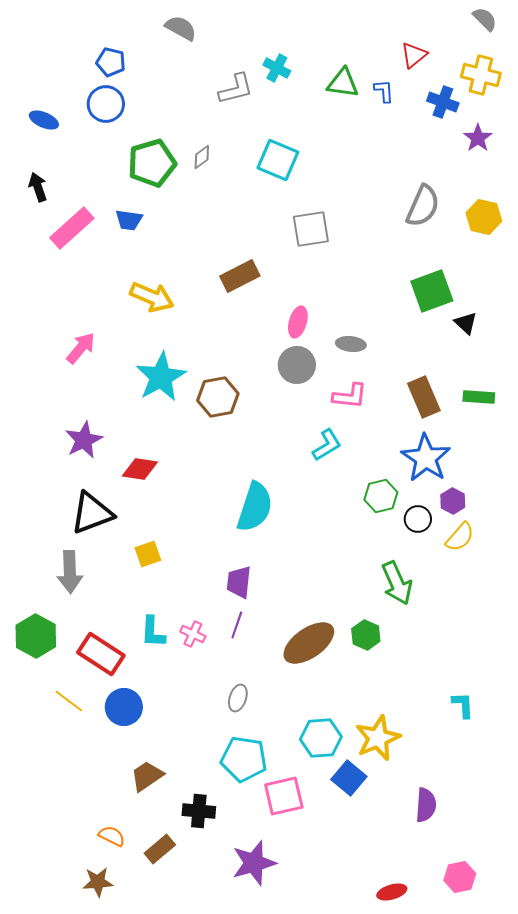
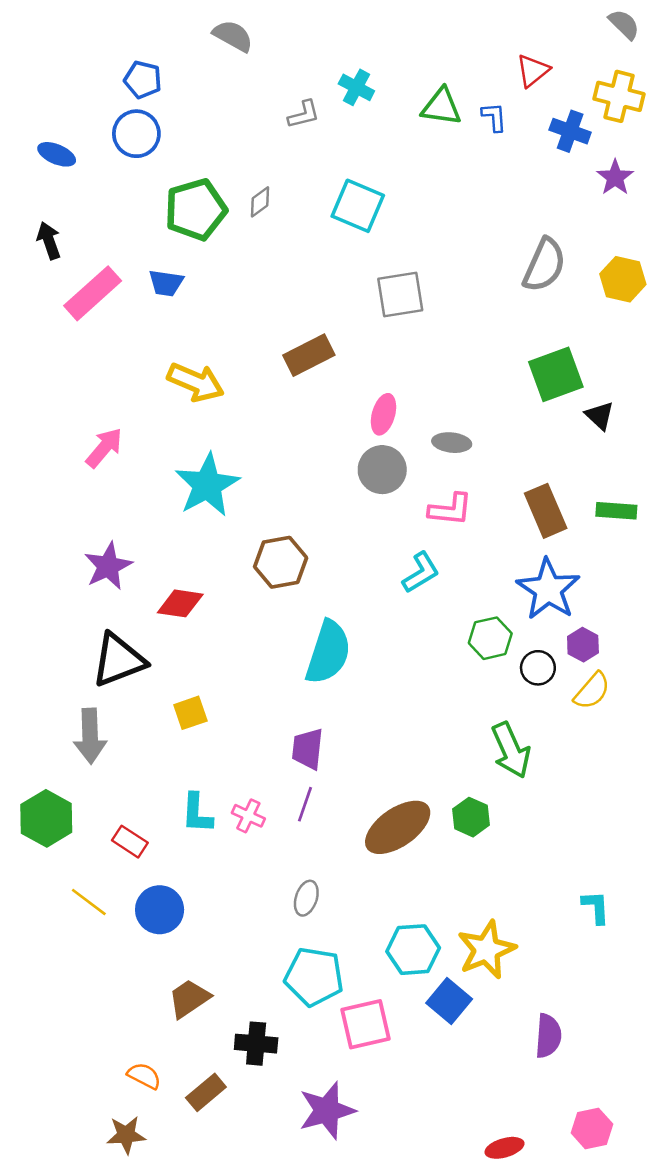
gray L-shape: (236, 89) -> (304, 114), size x0.7
brown hexagon: (218, 397) -> (281, 562), moved
red rectangle: (101, 654) -> (130, 842), size x0.6

